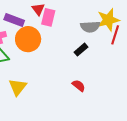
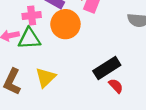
black rectangle: (81, 50) -> (107, 68), moved, size x1.6

